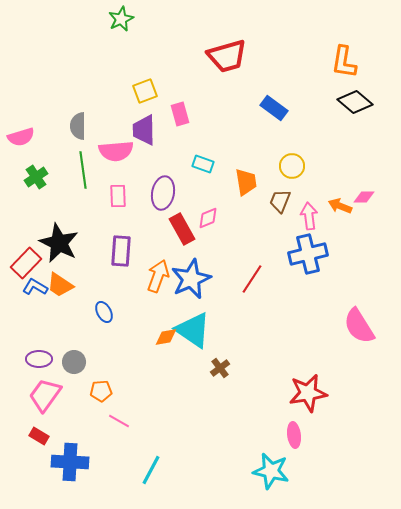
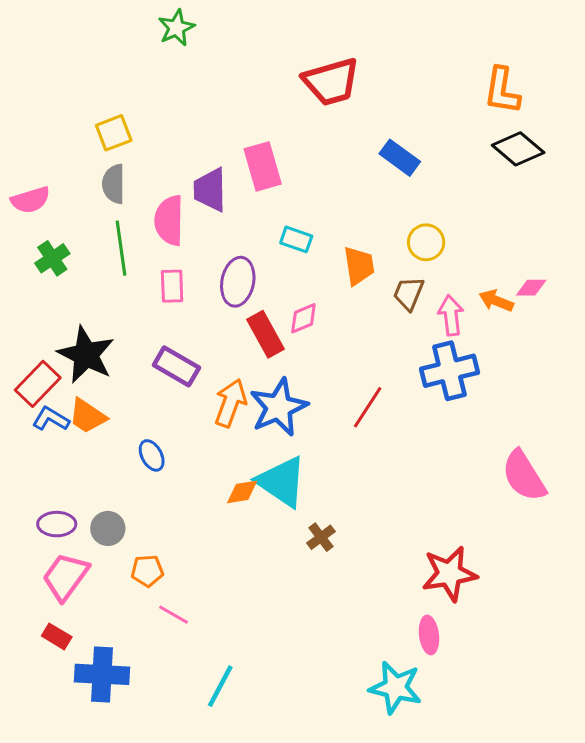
yellow square: (145, 91) -> (114, 133), moved
pink rectangle: (180, 114) -> (263, 166), size x1.4
pink semicircle: (116, 151) -> (169, 220), turned 96
purple rectangle: (121, 251) -> (176, 366), turned -64

